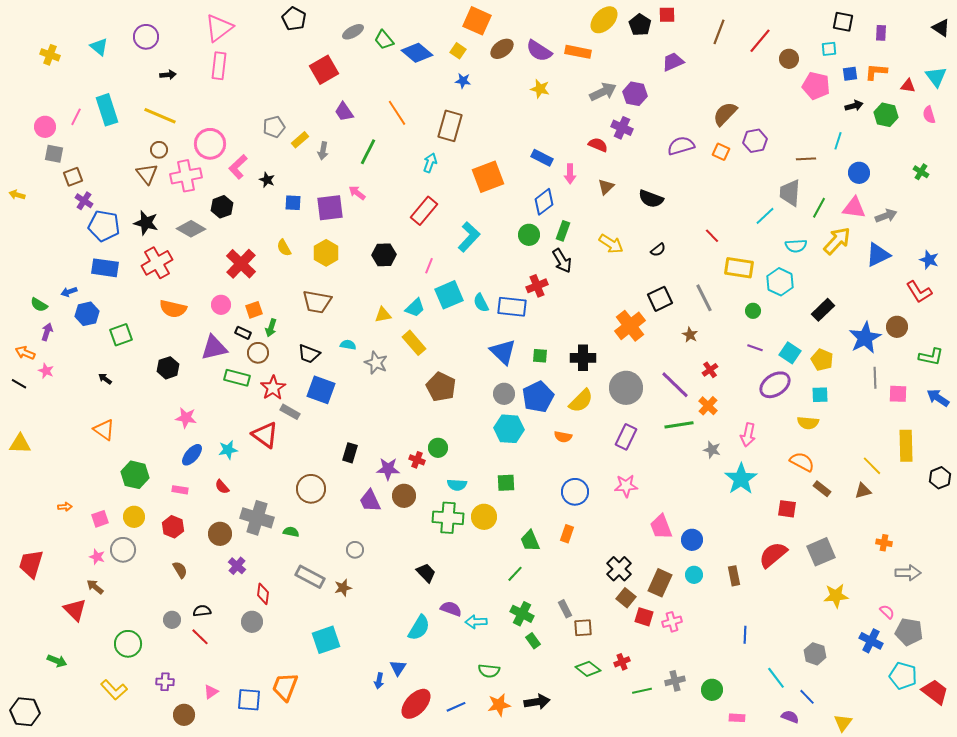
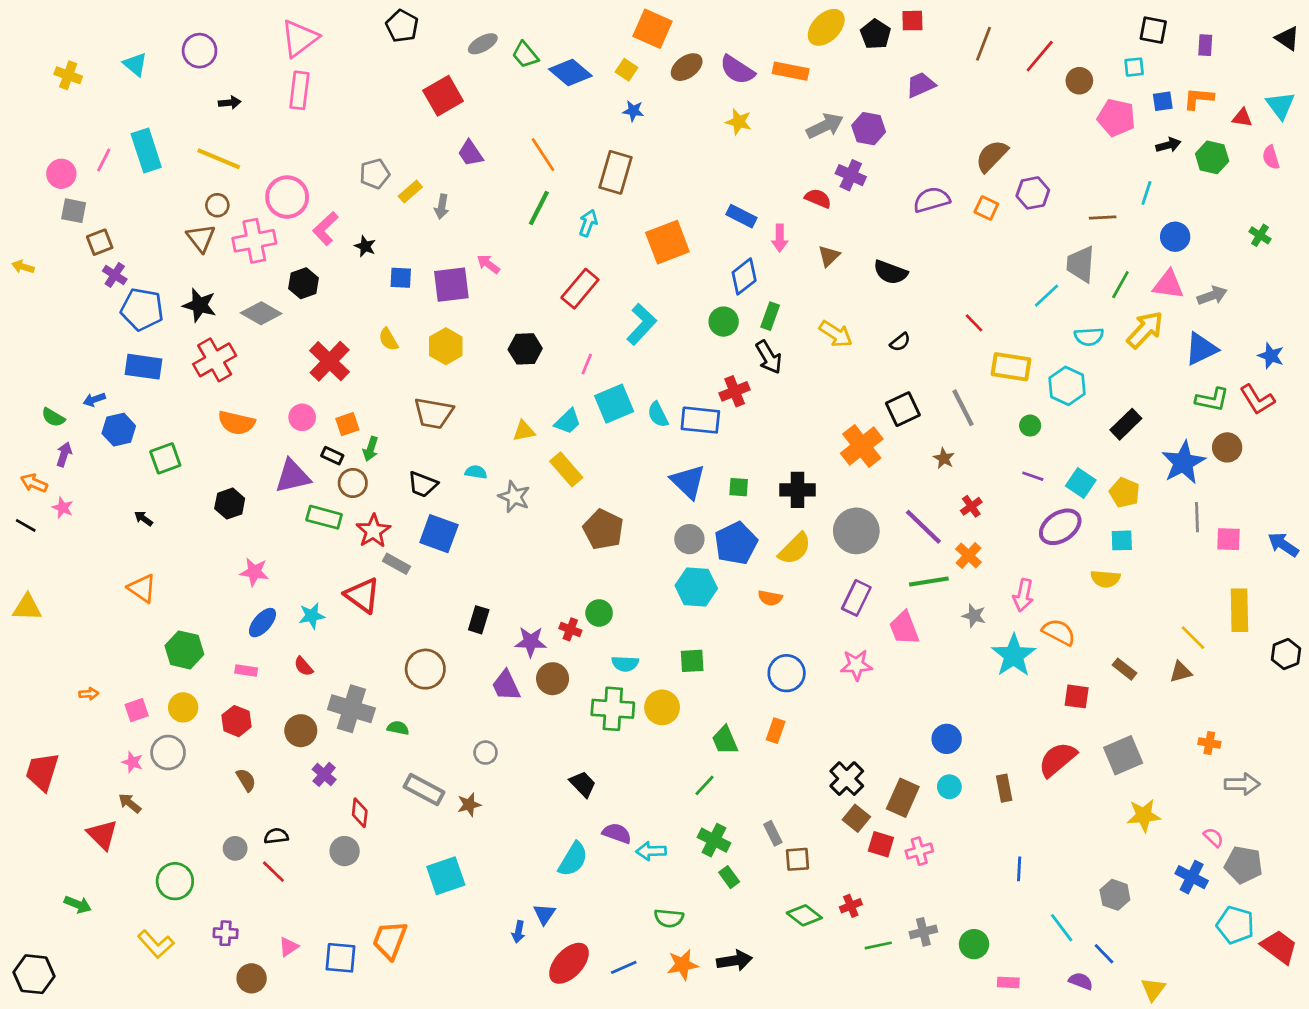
green line: (368, 152) -> (539, 208), moved
green L-shape: (931, 357) -> (1212, 400), moved
orange semicircle: (802, 462) -> (1059, 632), moved
pink trapezoid: (661, 527) -> (904, 628), moved

